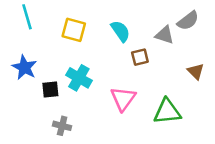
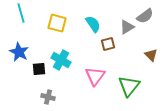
gray triangle: (165, 35) -> (127, 27), turned -49
green triangle: (167, 112) -> (129, 86), turned -45

